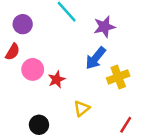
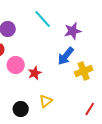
yellow triangle: (82, 108) -> (46, 101), moved

